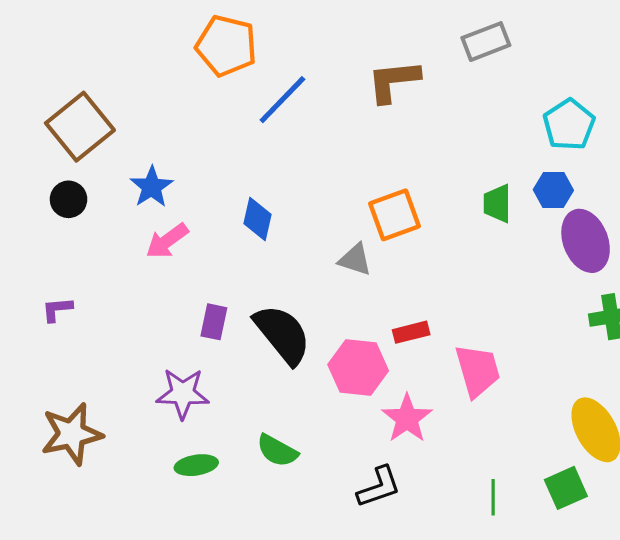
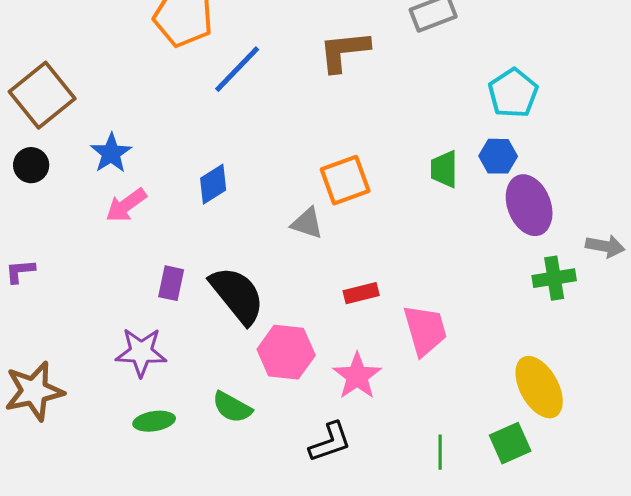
blue diamond: (257, 219) -> (213, 184), turned 45
pink hexagon: (358, 368) -> (286, 352), moved

